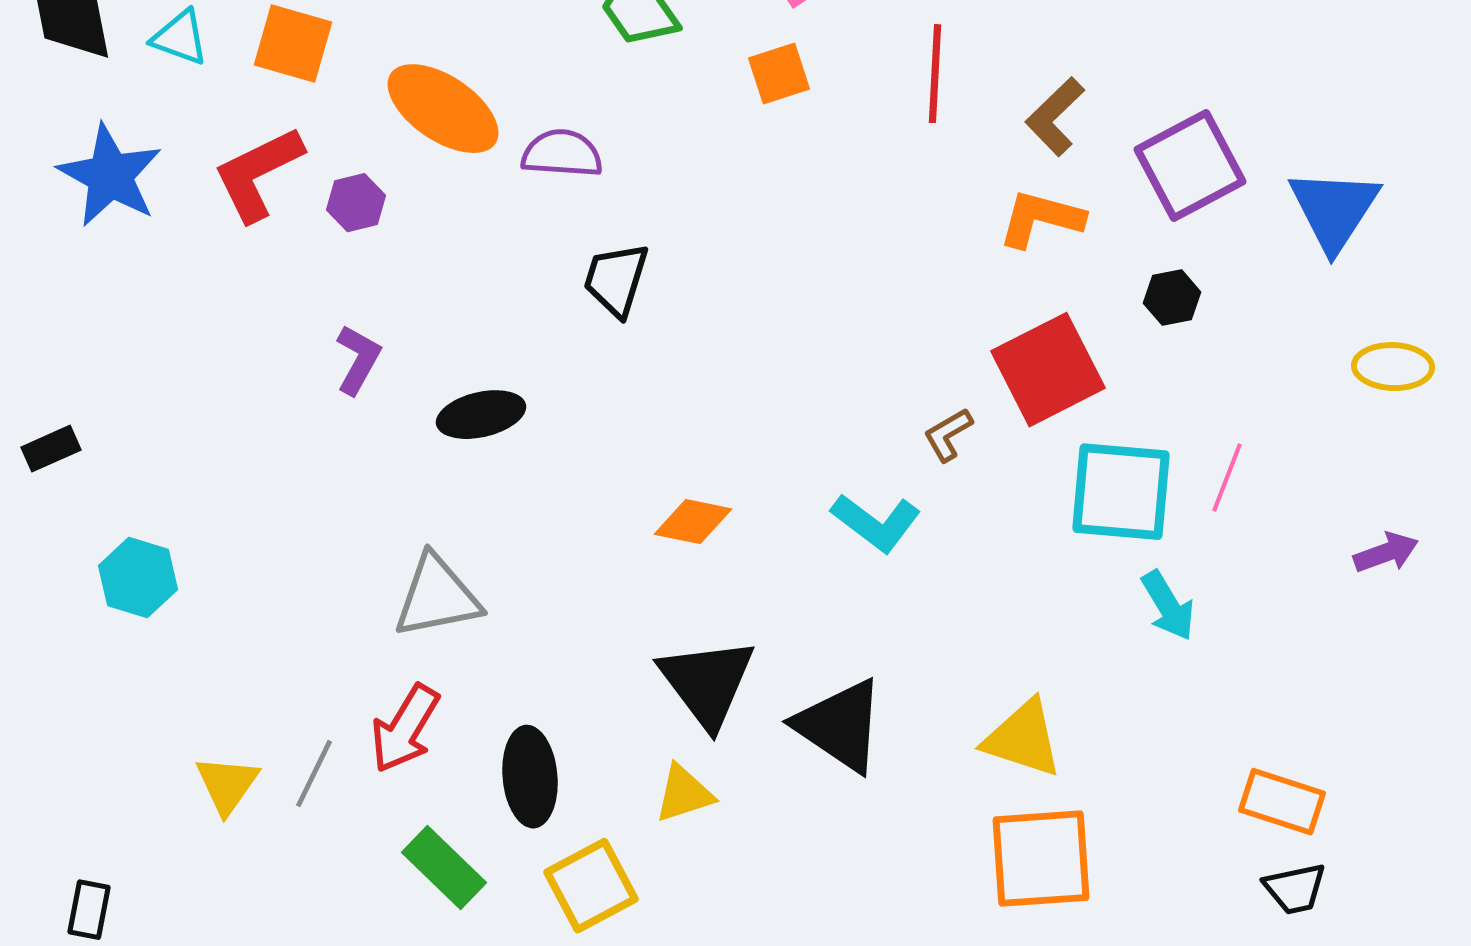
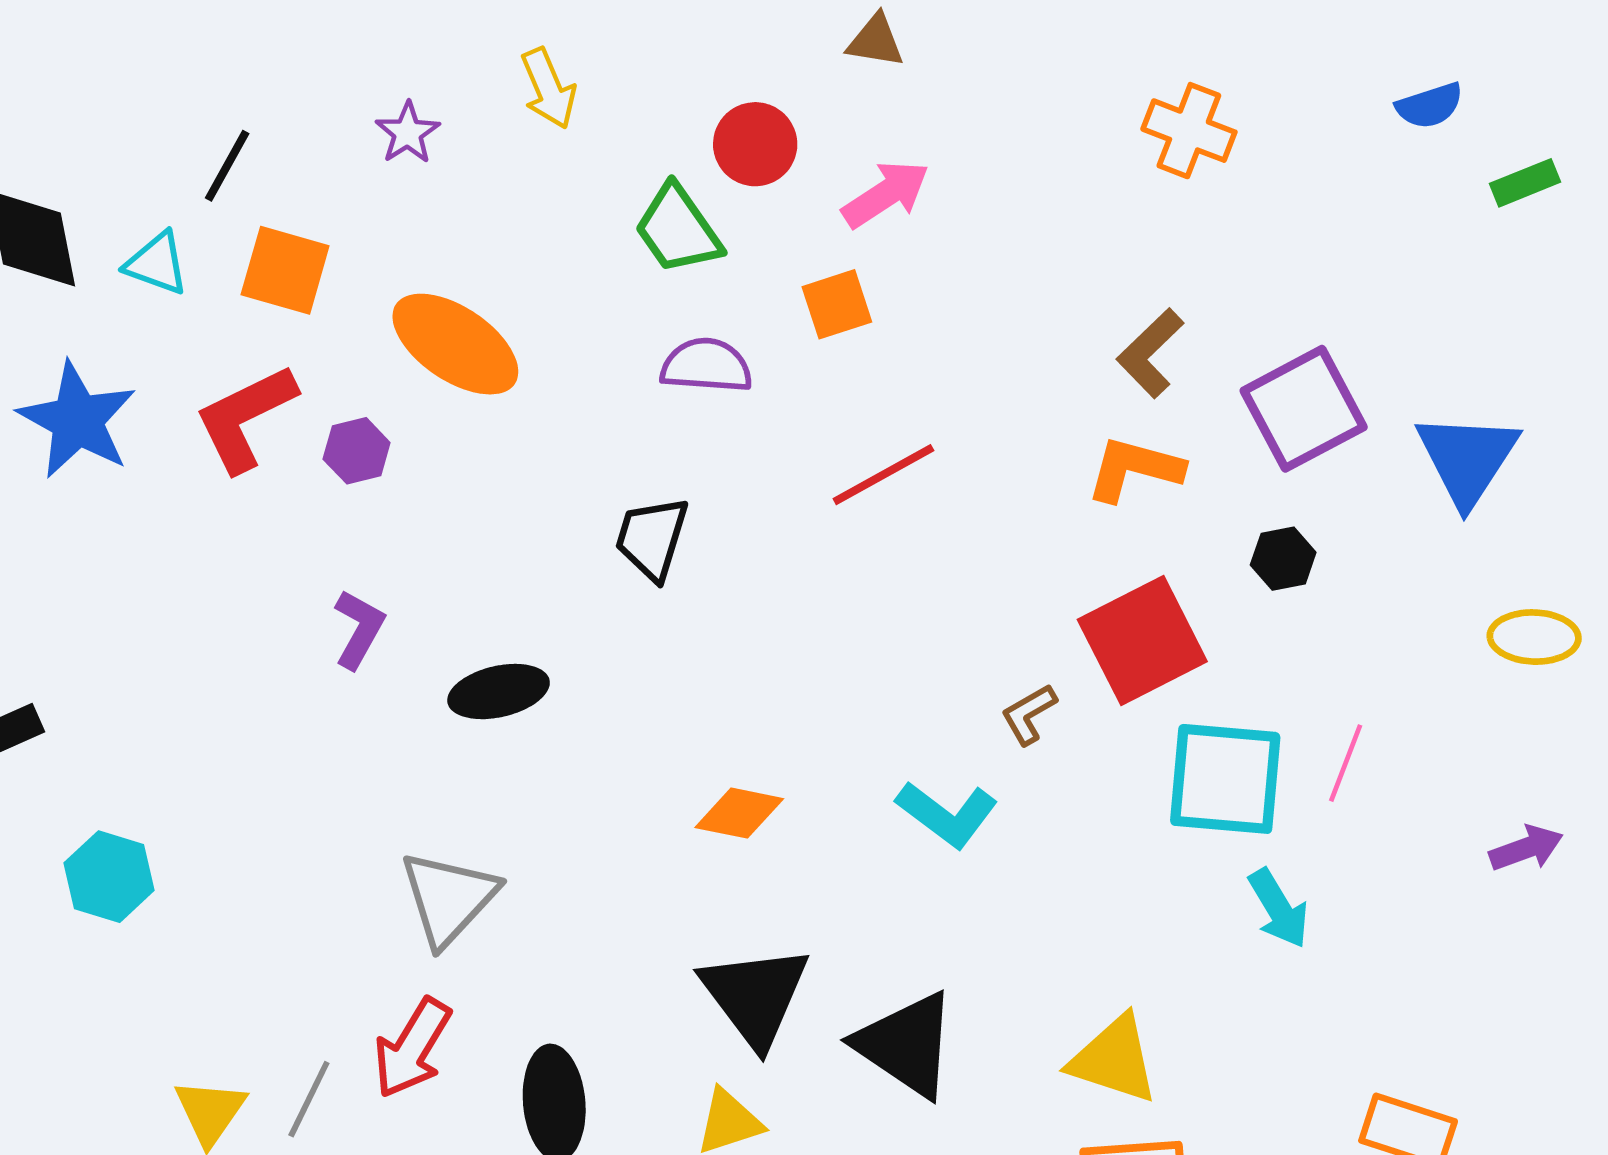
red line: (935, 74) -> (883, 475), moved, turned 58
purple semicircle: (562, 154) -> (706, 366), moved
gray triangle: (437, 597) -> (449, 898), turned -36

